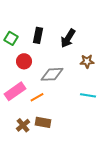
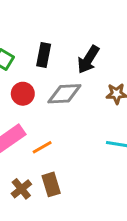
gray diamond: (52, 74) -> (64, 94), moved
brown rectangle: (43, 122) -> (51, 184), turned 63

